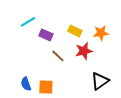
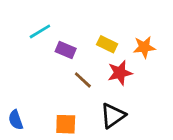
black triangle: (100, 81) -> (113, 116), moved
blue semicircle: (26, 84) -> (16, 120), moved

